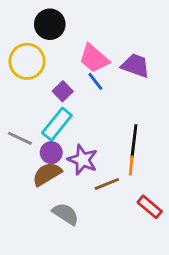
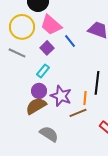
pink trapezoid: (94, 58) -> (51, 25), moved
cyan rectangle: (57, 124) -> (43, 71), size x0.6
gray line: (20, 138) -> (17, 53), moved
orange line: (131, 165) -> (85, 98), moved

